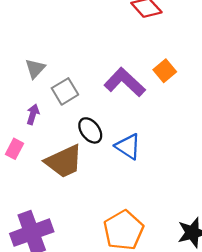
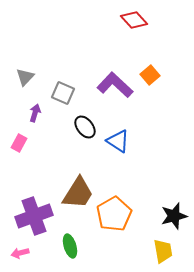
gray triangle: (35, 68) -> (25, 77), moved
gray square: (65, 91) -> (63, 93), turned -35
brown trapezoid: (64, 161) -> (78, 193), moved, turned -33

